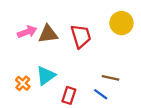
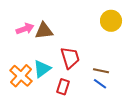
red trapezoid: (81, 36) -> (70, 58), moved
orange cross: (23, 83) -> (21, 76), size x1.6
blue line: (101, 94) -> (100, 84), moved

